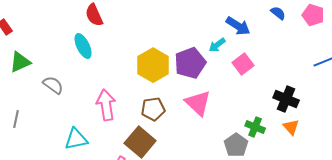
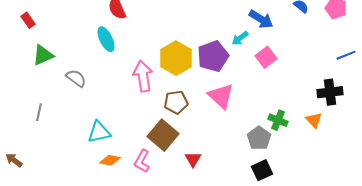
black cross: (286, 99) -> (330, 92), moved, turned -30
pink arrow: (106, 105) -> (143, 76), moved

